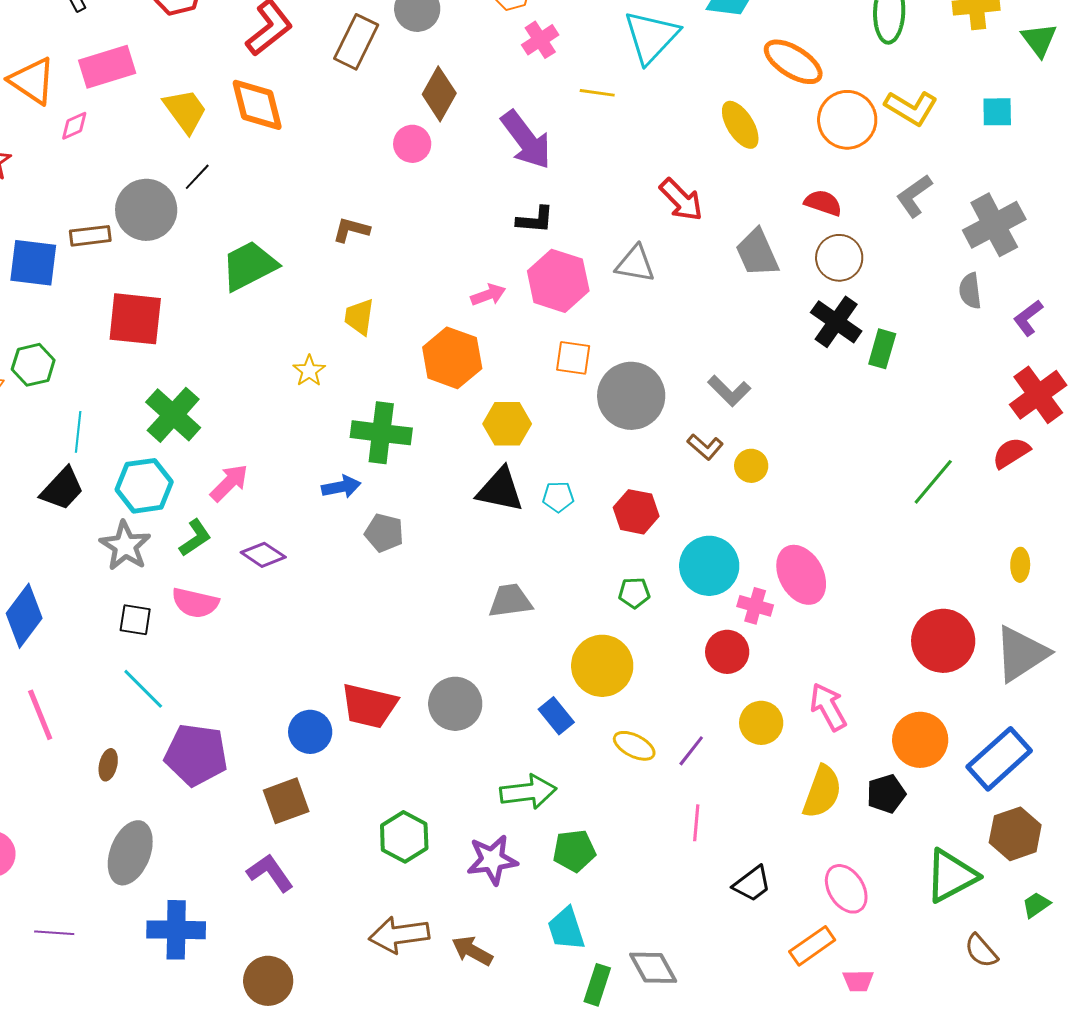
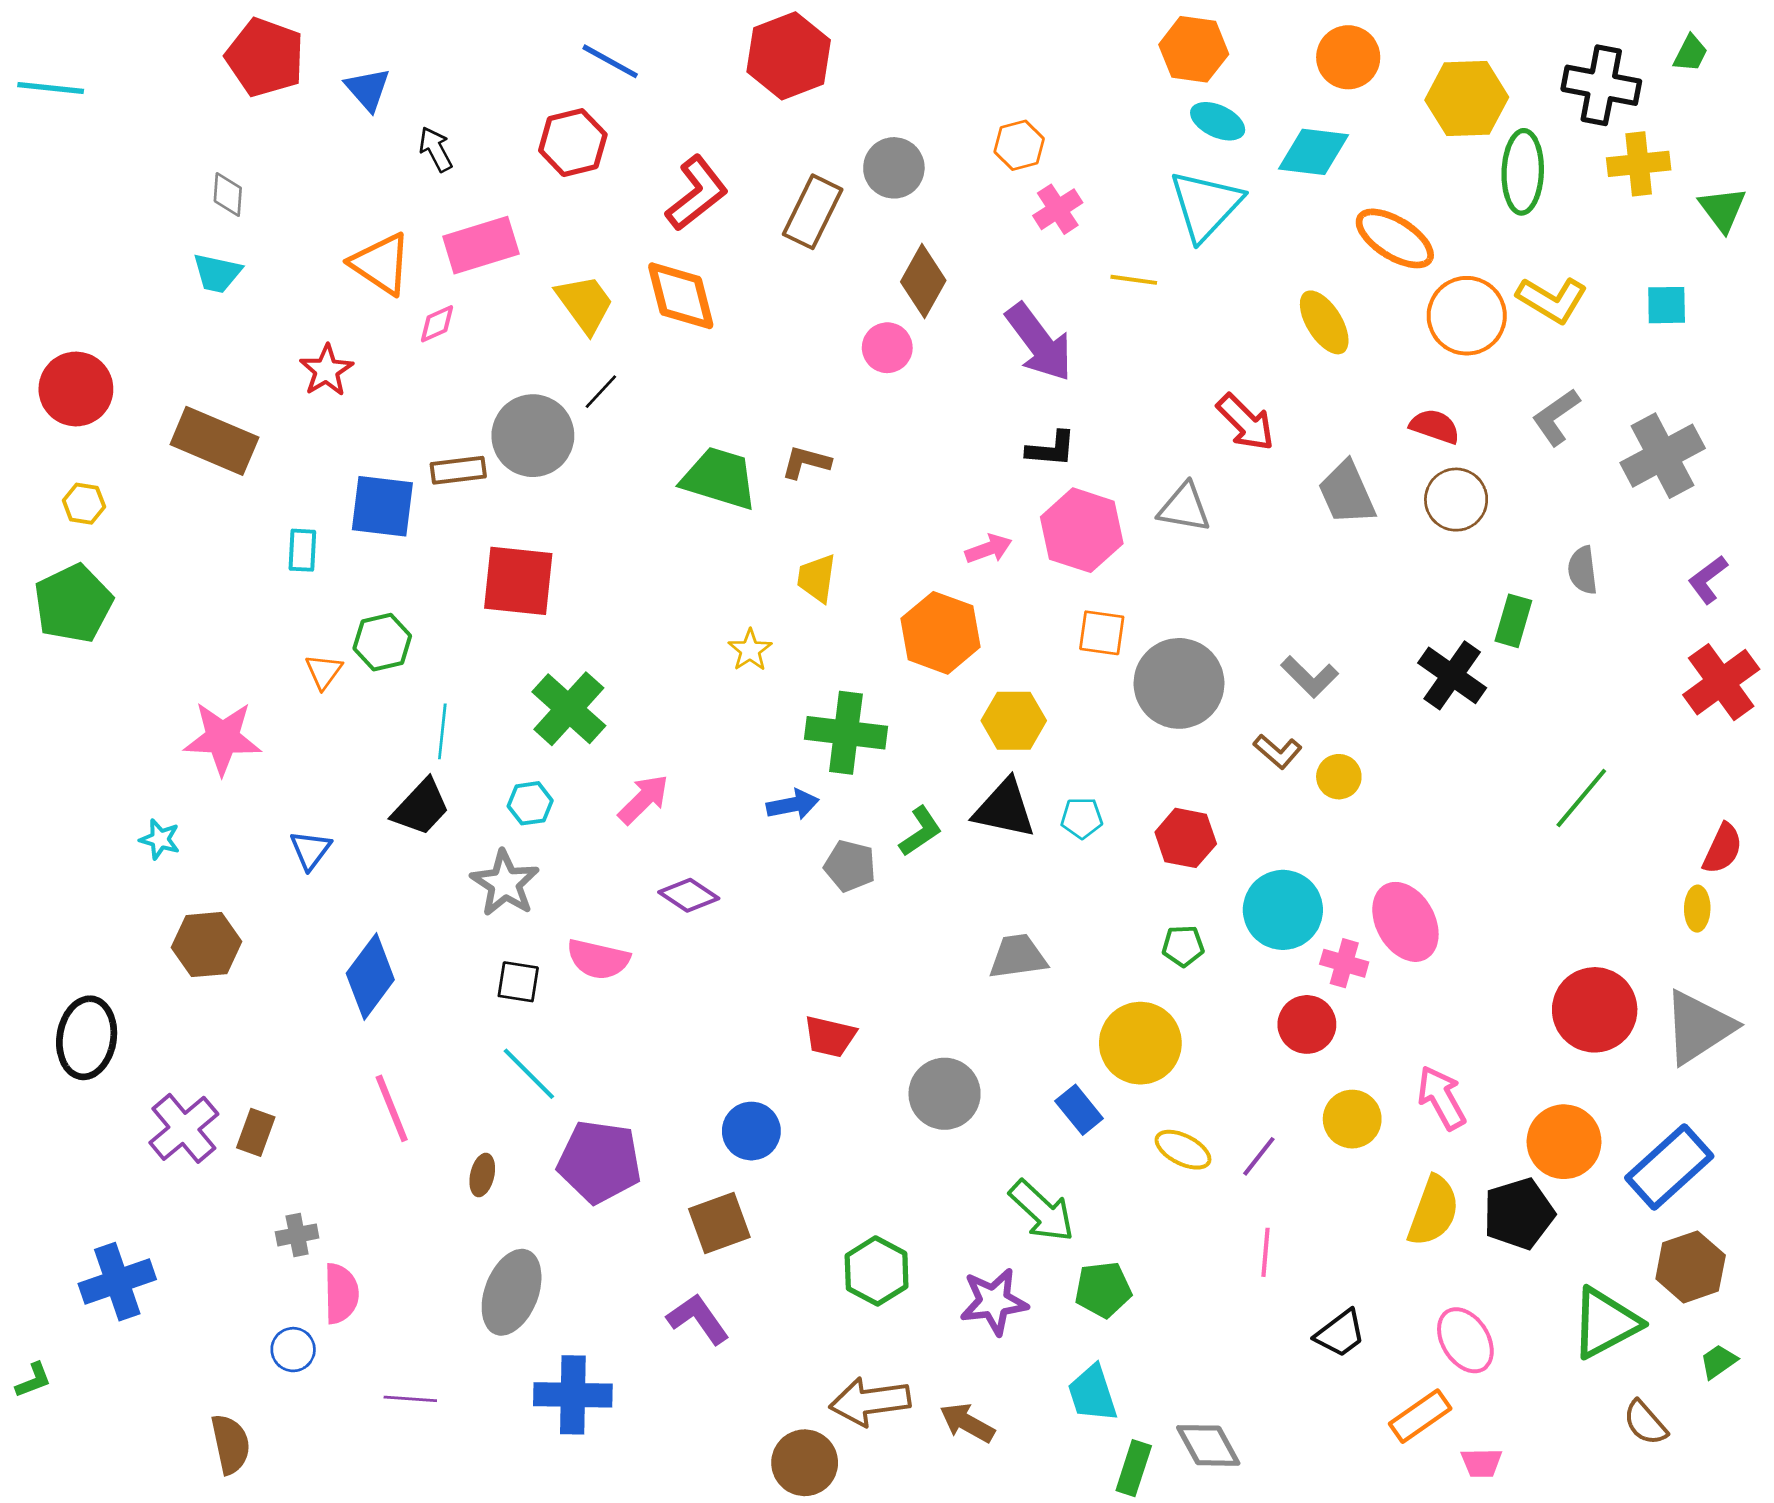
green trapezoid: (249, 266) -> (719, 478), moved, turned 44
gray semicircle: (970, 291) -> (1583, 570), moved
black cross: (836, 322) -> (1452, 675), moved
red semicircle: (1011, 453) -> (1723, 849), moved, turned 147
cyan hexagon: (144, 486) -> (530, 803), size x0.6
green L-shape: (195, 538) -> (921, 831), moved
red trapezoid: (369, 706) -> (830, 1036), moved, size x0.7
green arrow: (528, 792) -> (1042, 1211), turned 50
black pentagon: (886, 794) -> (1519, 1214), size x1.4
brown circle: (268, 981) -> (805, 1463), moved

